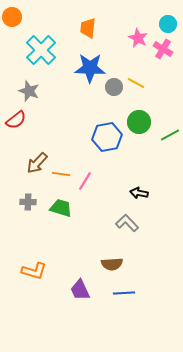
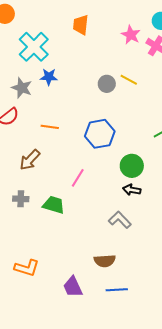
blue star: (90, 68) -> (49, 77), moved, size x0.6
green circle: (139, 122) -> (132, 166), moved
orange line: (61, 174) -> (50, 127), moved

